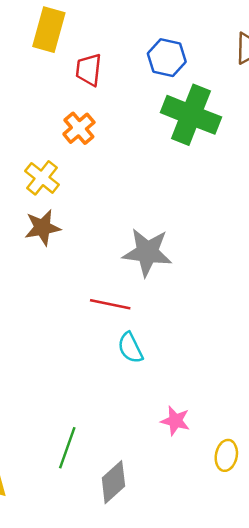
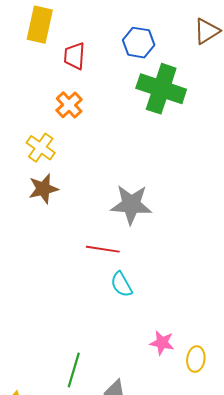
yellow ellipse: (226, 455) -> (196, 359), moved

